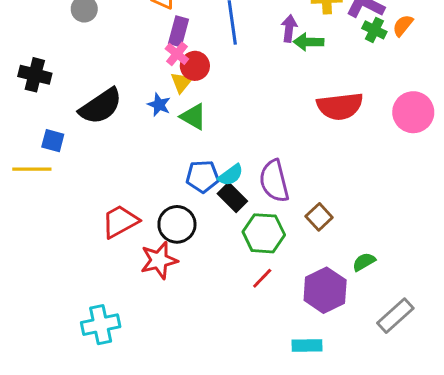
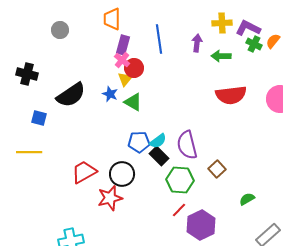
green arrow: (309, 42) -> (221, 56), moved
yellow line: (32, 169) -> (29, 152), moved
purple hexagon: (325, 290) -> (201, 225), moved

